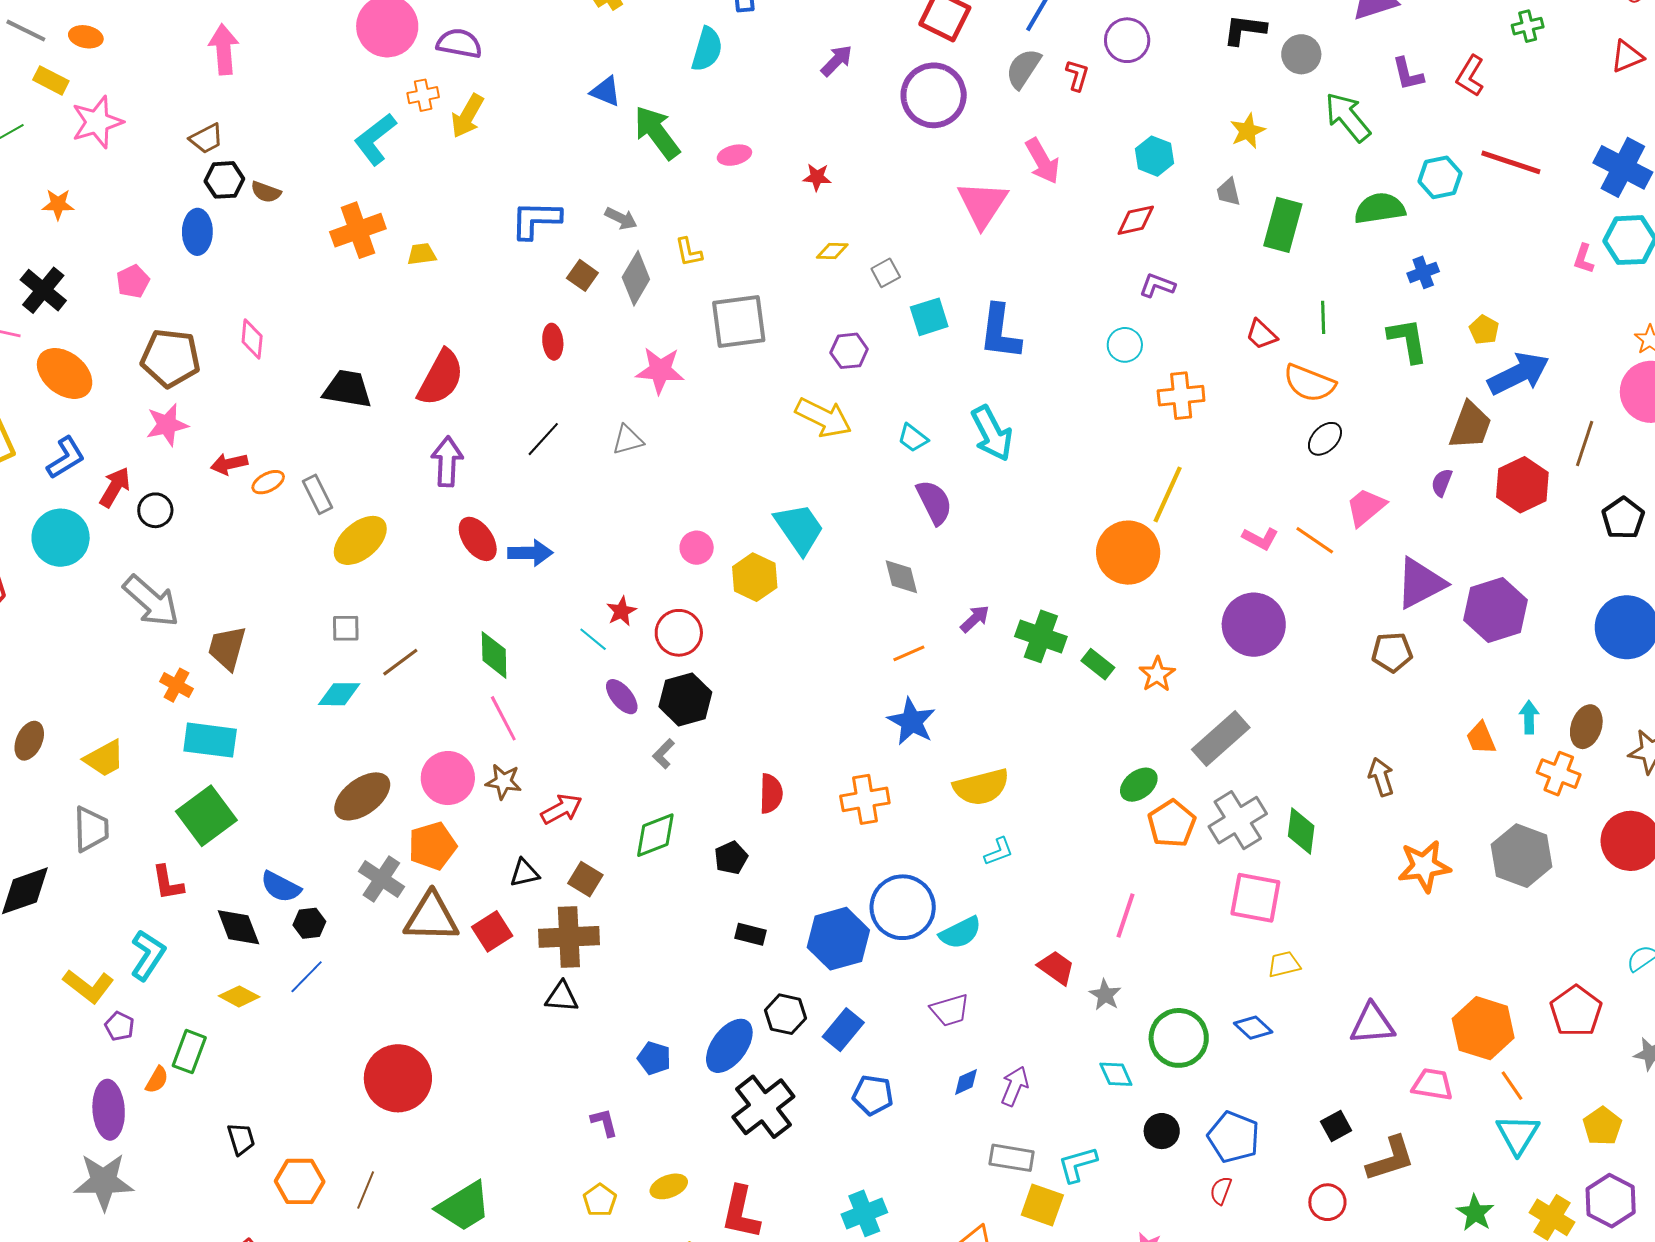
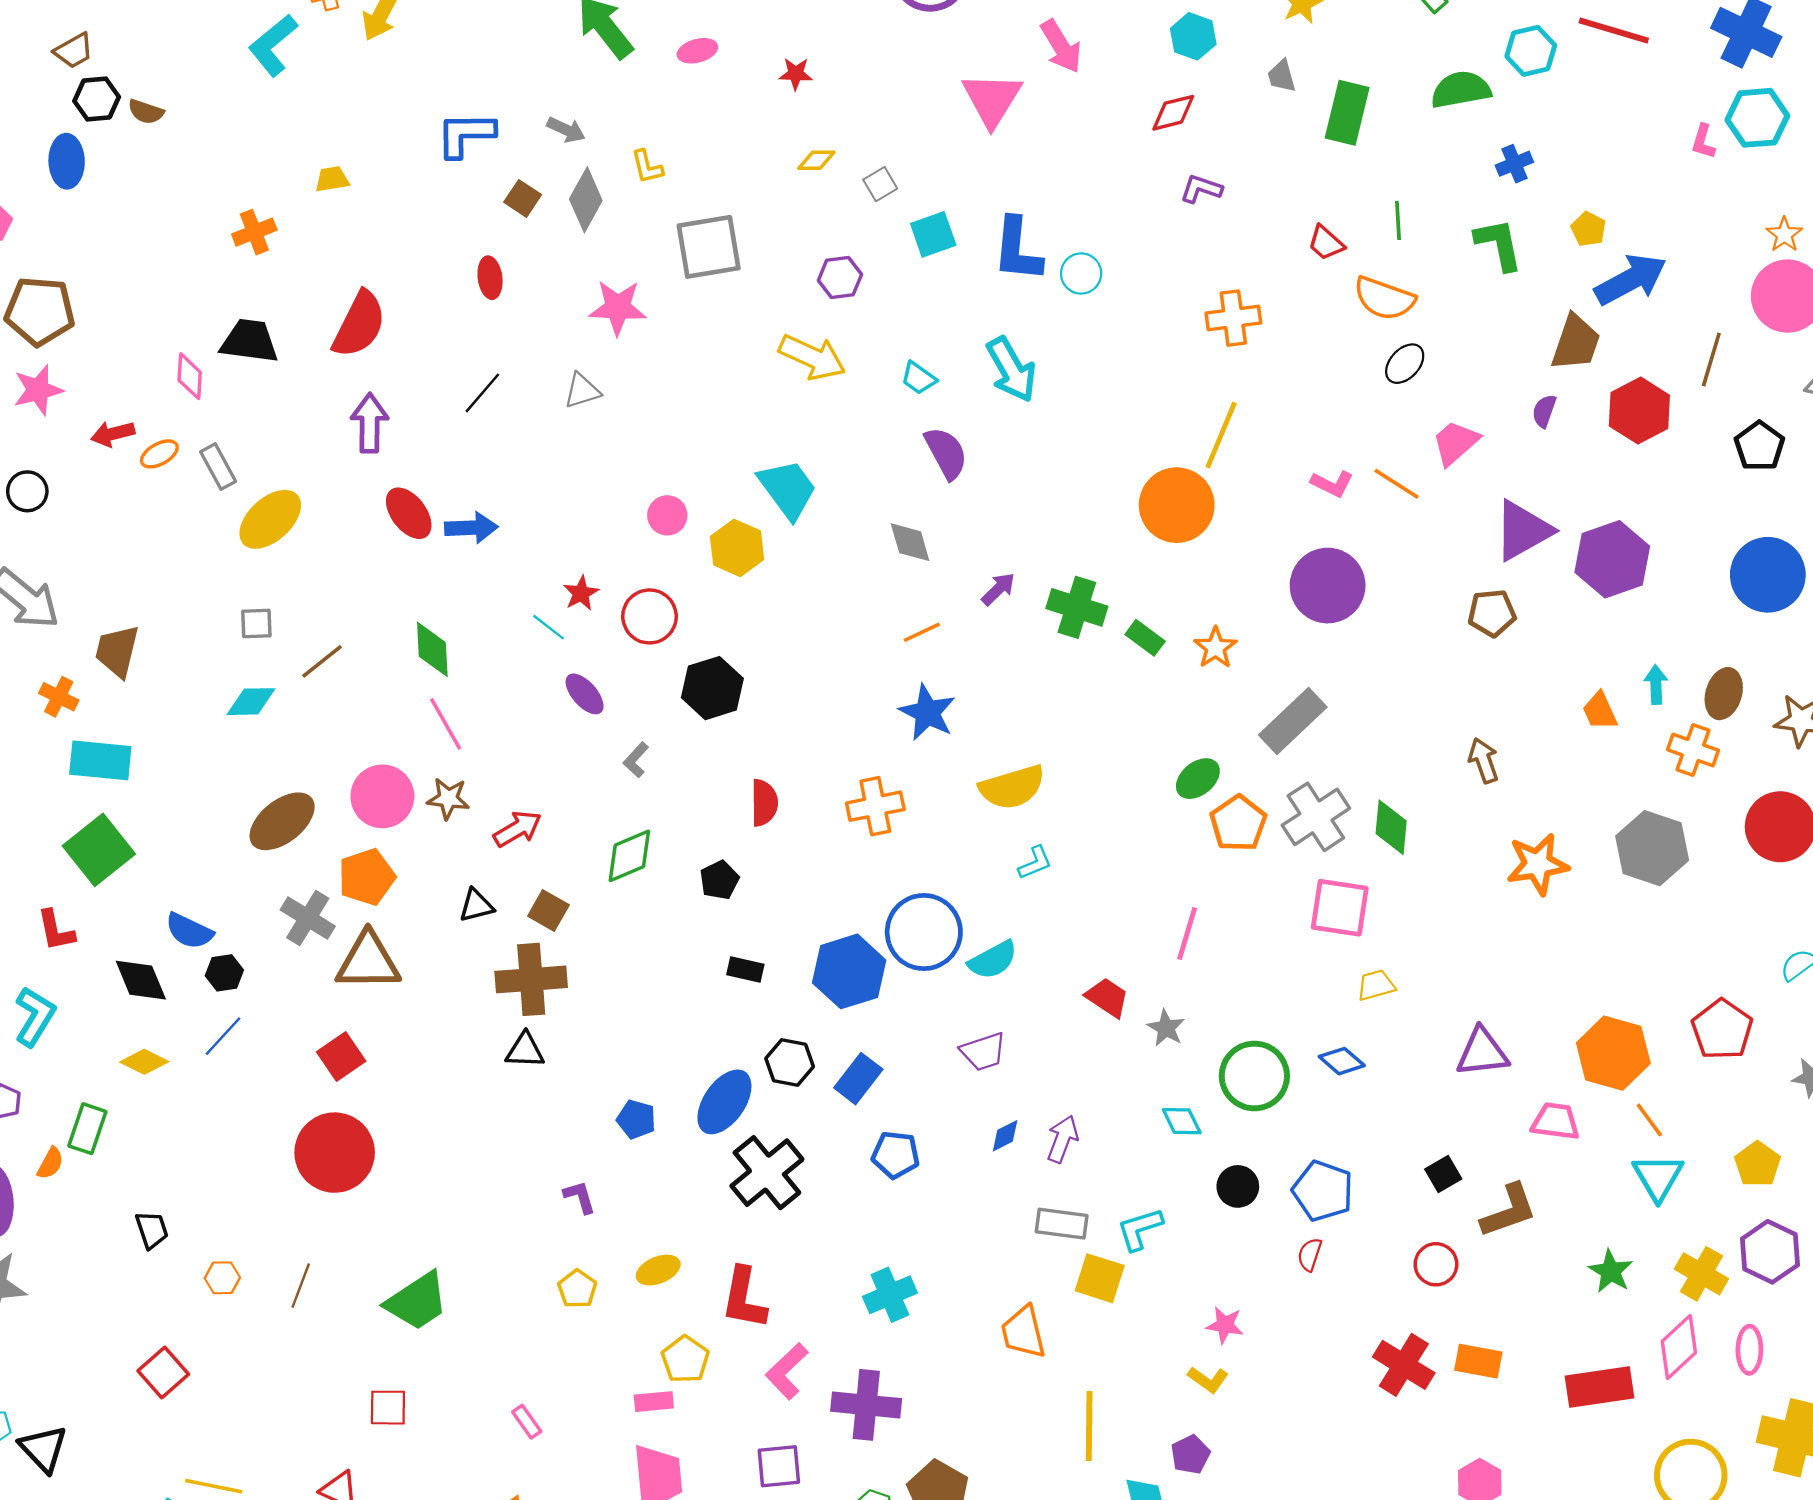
orange cross: (358, 230) -> (254, 232), moved, size x0.7
pink diamond: (252, 339) -> (190, 376), moved
cyan circle: (1125, 345) -> (1081, 274), moved
black hexagon: (685, 699) -> (712, 688), moved
red square: (492, 931) -> (341, 1056), moved
orange hexagon: (300, 1181) -> (222, 1278), size x0.6

